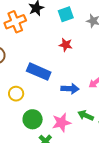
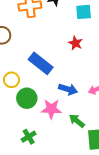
green circle: (33, 119) -> (27, 98), moved
pink star: (61, 123) -> (51, 109), moved

